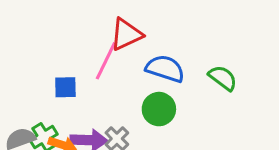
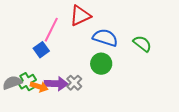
pink line: (106, 61) -> (51, 30), moved
blue square: (65, 87) -> (41, 50), turned -35

